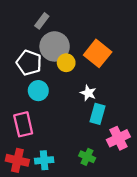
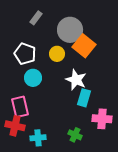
gray circle: (55, 46) -> (70, 30), moved
white star: (88, 93) -> (76, 80), size x1.5
pink cross: (118, 138) -> (102, 119), turned 30
red cross: (17, 160) -> (15, 126), moved

